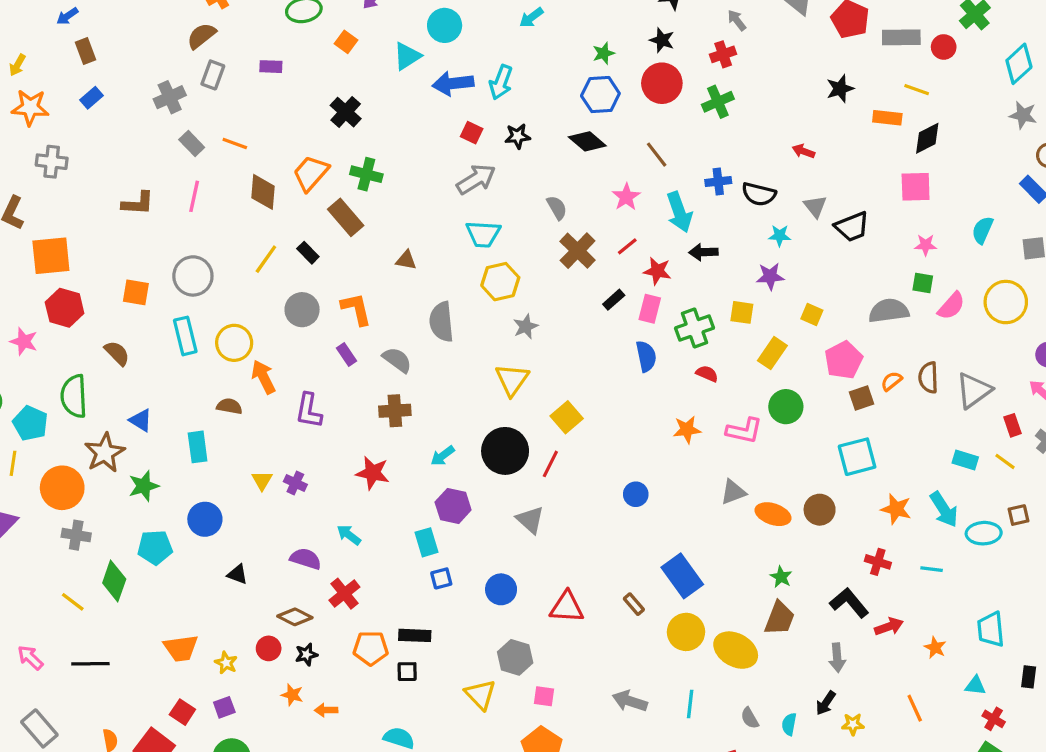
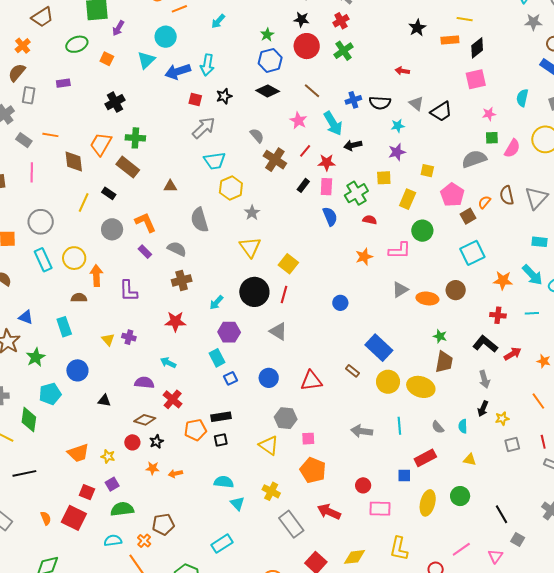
black cross: (346, 112) -> (115, 102), turned 30
orange arrow: (263, 377) -> (96, 276), turned 35

